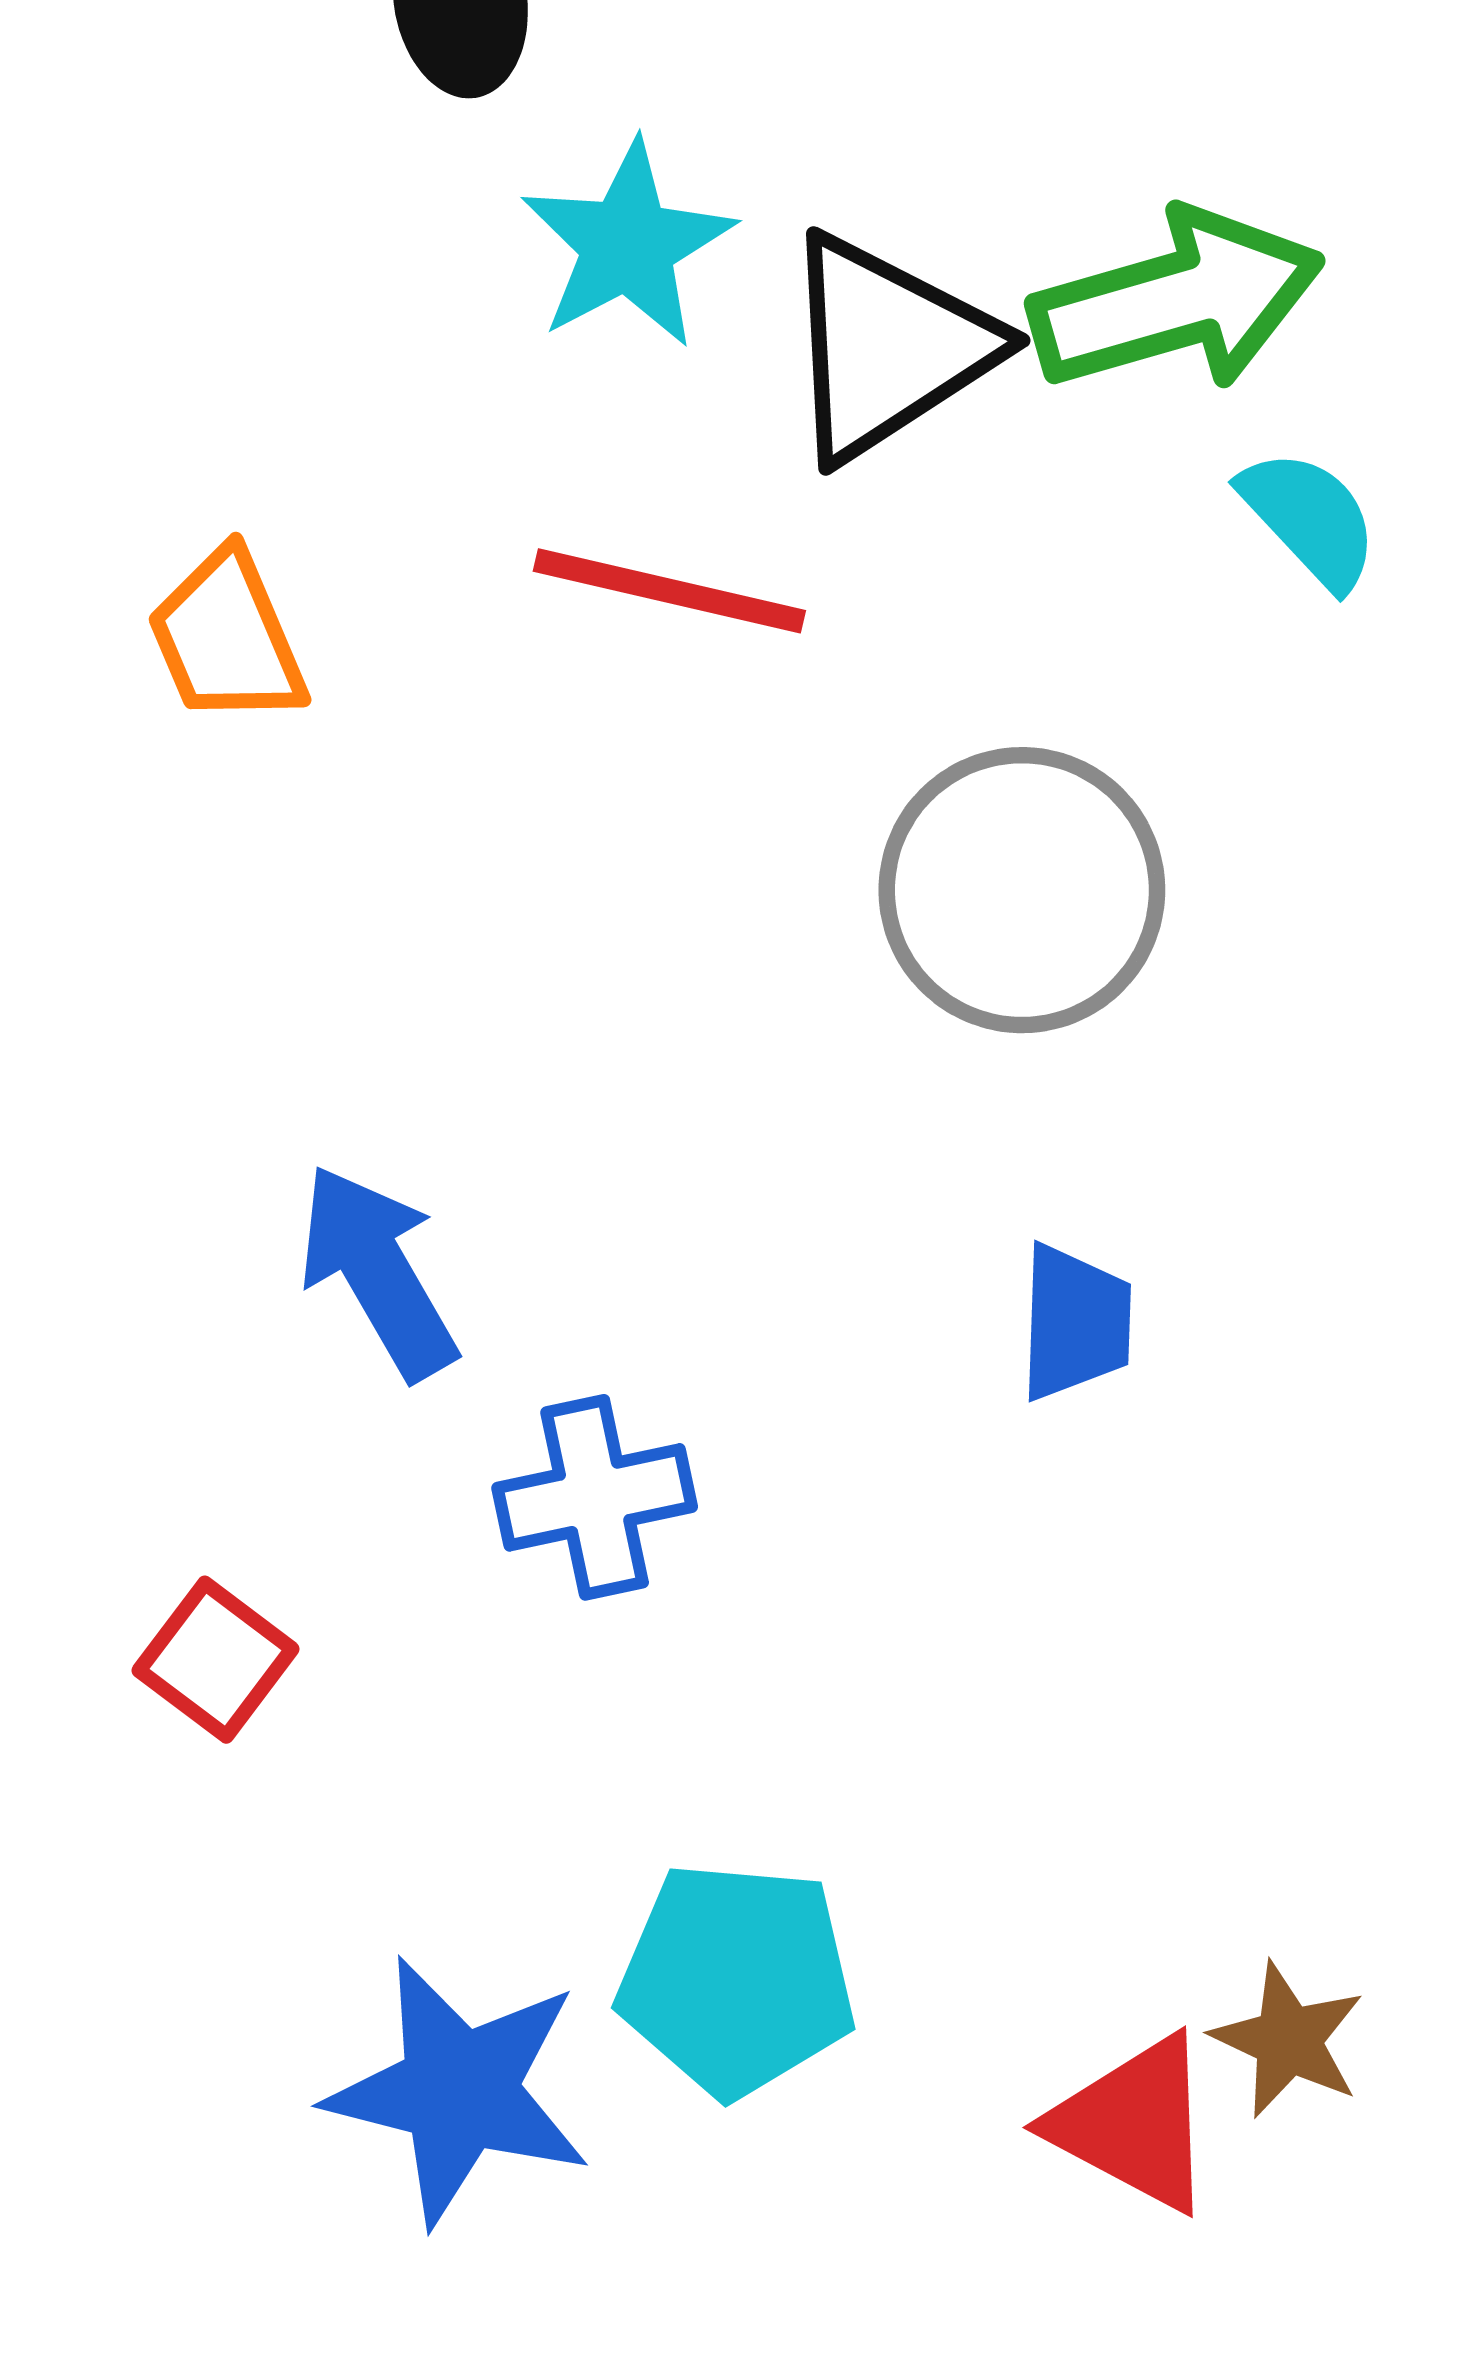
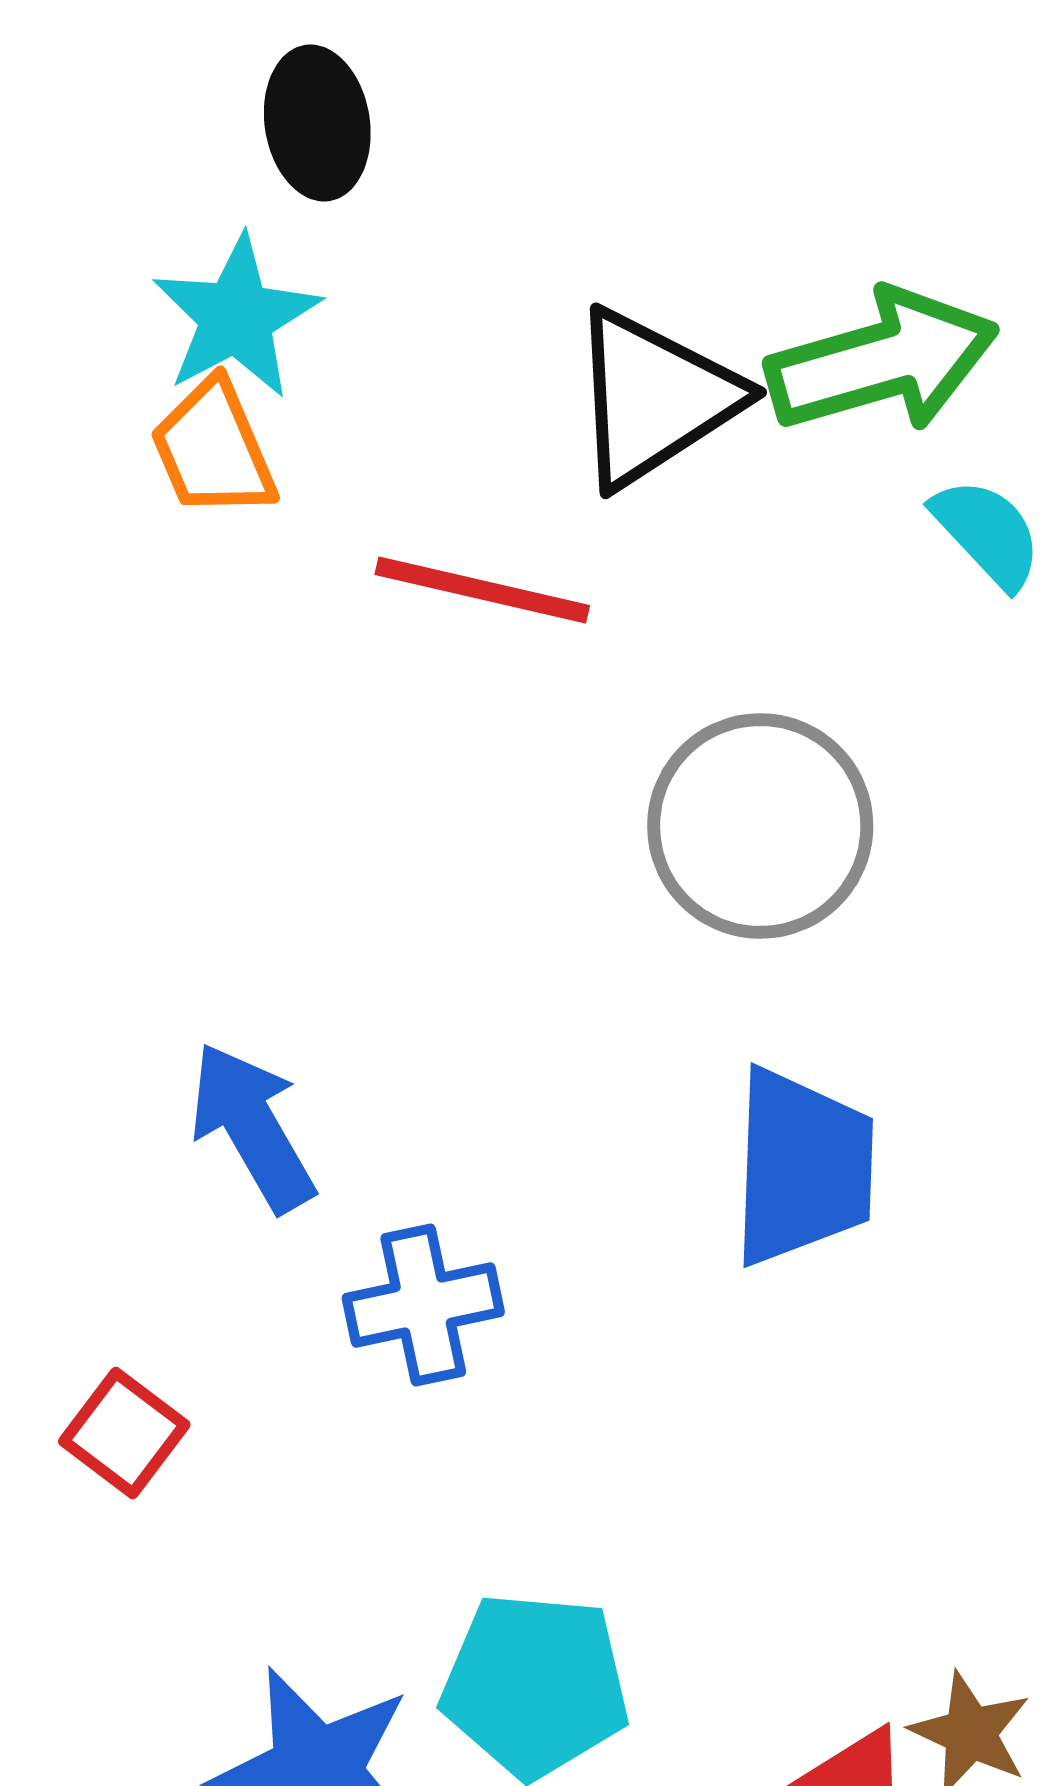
cyan star: (628, 245) -> (236, 317), moved
orange trapezoid: (227, 638) -> (213, 449), moved
blue trapezoid: (1075, 1322) -> (802, 1167), size x1.6

